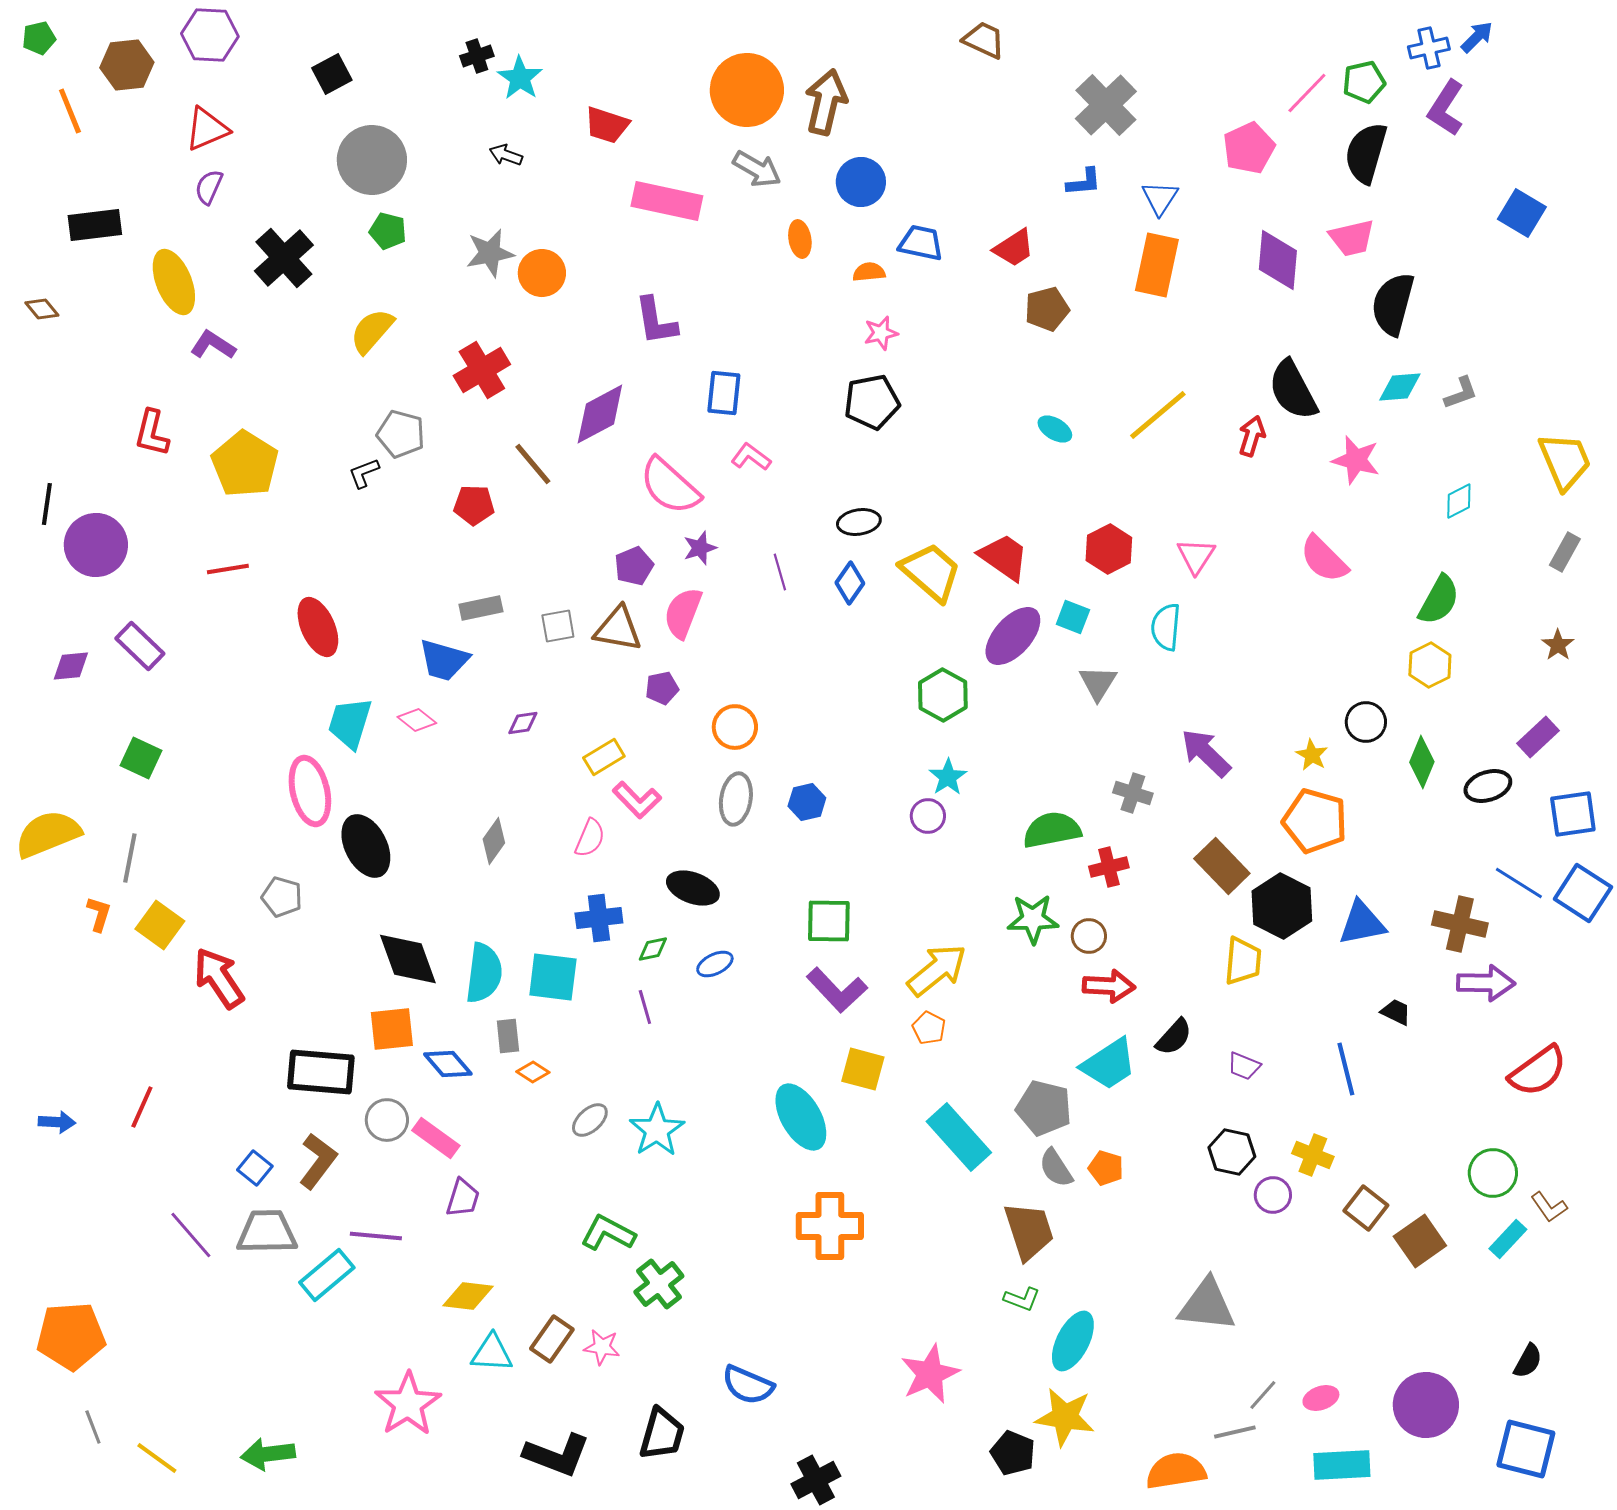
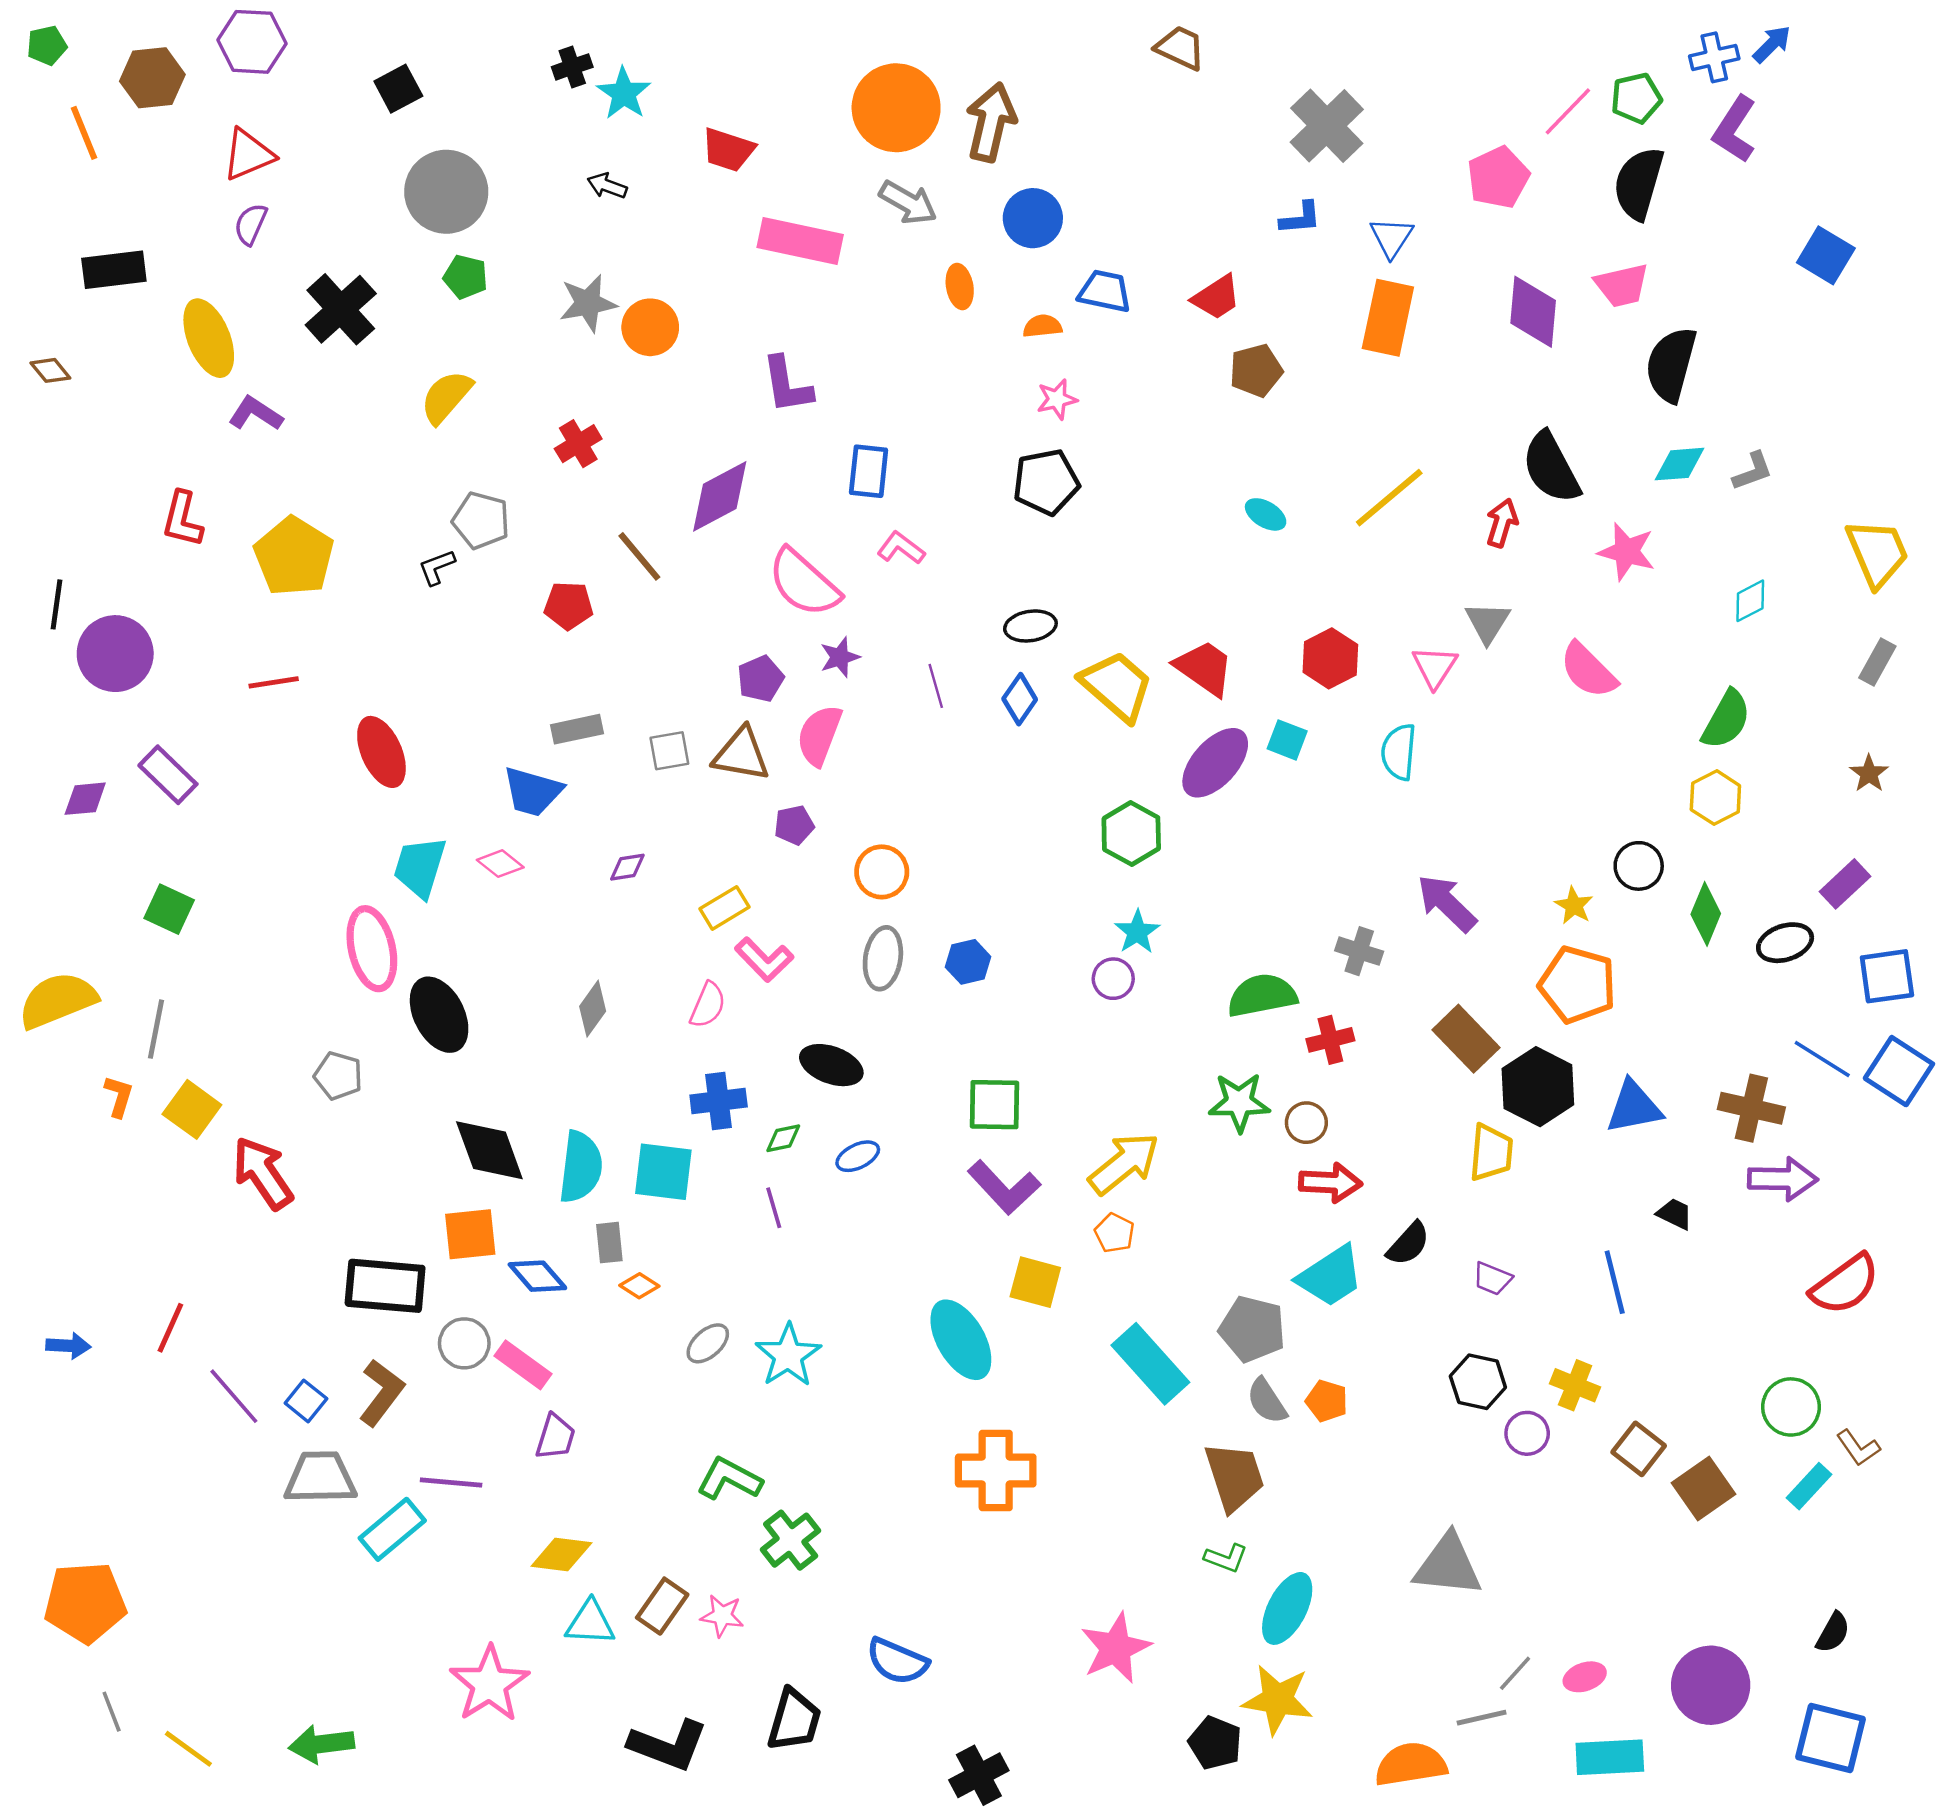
red cross: (482, 370) -> (578, 444), size x0.7
gray triangle: (1098, 683) -> (1488, 622), moved
purple line: (191, 1235) -> (234, 1396), moved

